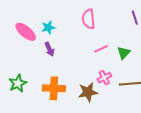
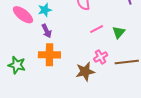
green star: (18, 83) -> (17, 65), turned -30
orange cross: (54, 88) -> (49, 55), moved

